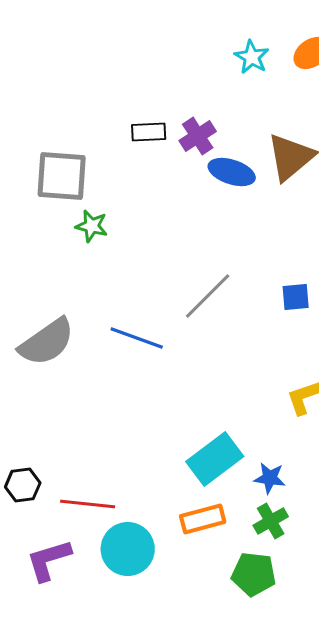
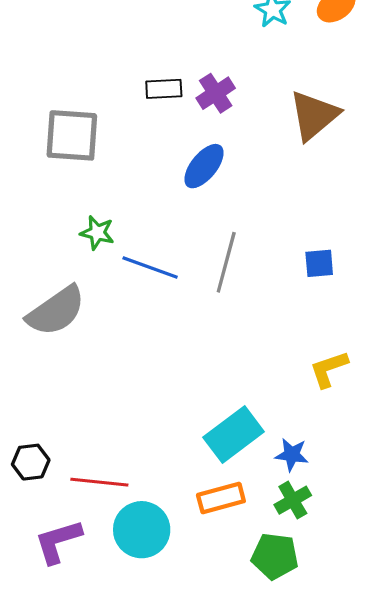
blue ellipse: (232, 172) -> (204, 166), moved, turned -69
green star: (92, 226) -> (97, 233), moved
gray line: (208, 296) -> (226, 262), turned -30
blue line: (137, 338) -> (150, 268), moved

